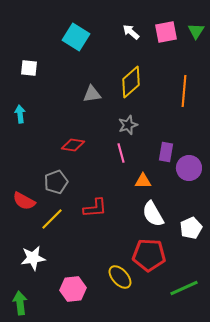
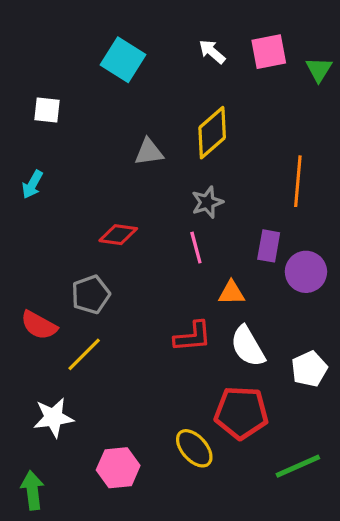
green triangle: (196, 31) -> (319, 69), moved
orange line: (184, 91) -> (298, 181), moved
cyan arrow: (20, 114) -> (32, 184), turned -144
red L-shape: (95, 208) -> (193, 337), moved

